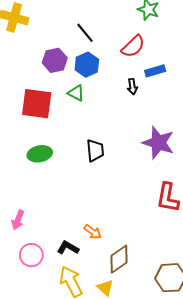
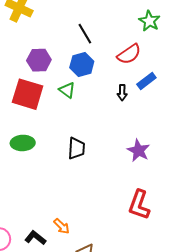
purple hexagon: (55, 60) -> (39, 60), moved
blue rectangle: (155, 71) -> (146, 81), turned -30
purple star: (158, 143) -> (138, 151), size x0.7

